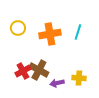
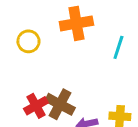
orange cross: (50, 34) -> (76, 23), moved

